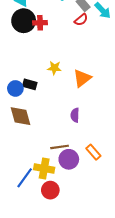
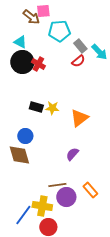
red cross: (40, 23) -> (38, 64), turned 32
black rectangle: (30, 84) -> (36, 107), moved
blue circle: (15, 88) -> (25, 136), moved
purple semicircle: (75, 115) -> (72, 154), turned 40

